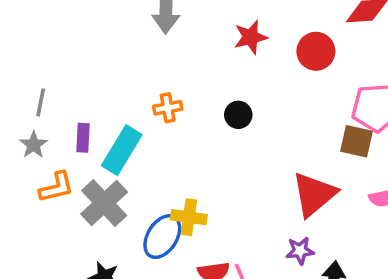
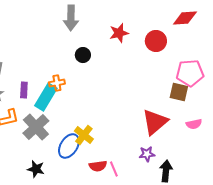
orange cross: (168, 108) -> (57, 83), moved
black circle: (238, 115) -> (83, 55), moved
yellow cross: (189, 217) -> (84, 135), turned 30

